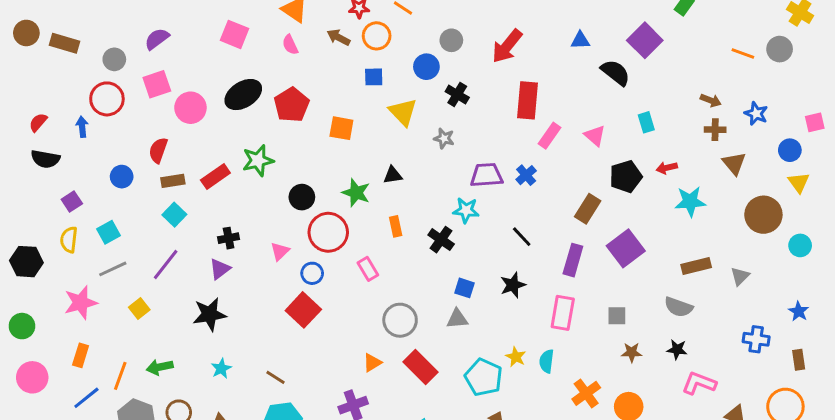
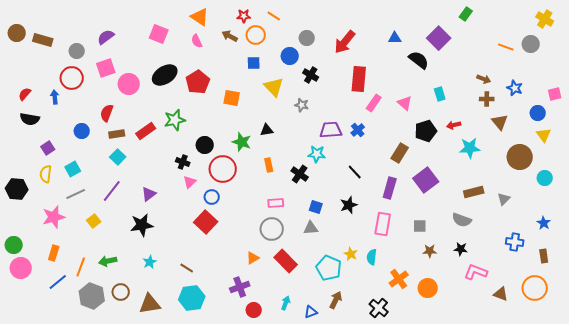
black cross: (229, 238) -> (183, 162), moved, turned 32
pink rectangle: (368, 269) -> (276, 203), moved, turned -63
green circle: (22, 326) -> (14, 245), moved

